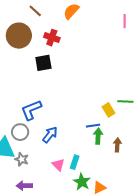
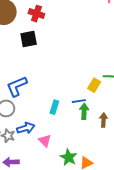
yellow rectangle: (108, 110) -> (94, 85), turned 64
blue arrow: (50, 135) -> (26, 128), moved, turned 36
cyan rectangle: (75, 162) -> (54, 107), moved

